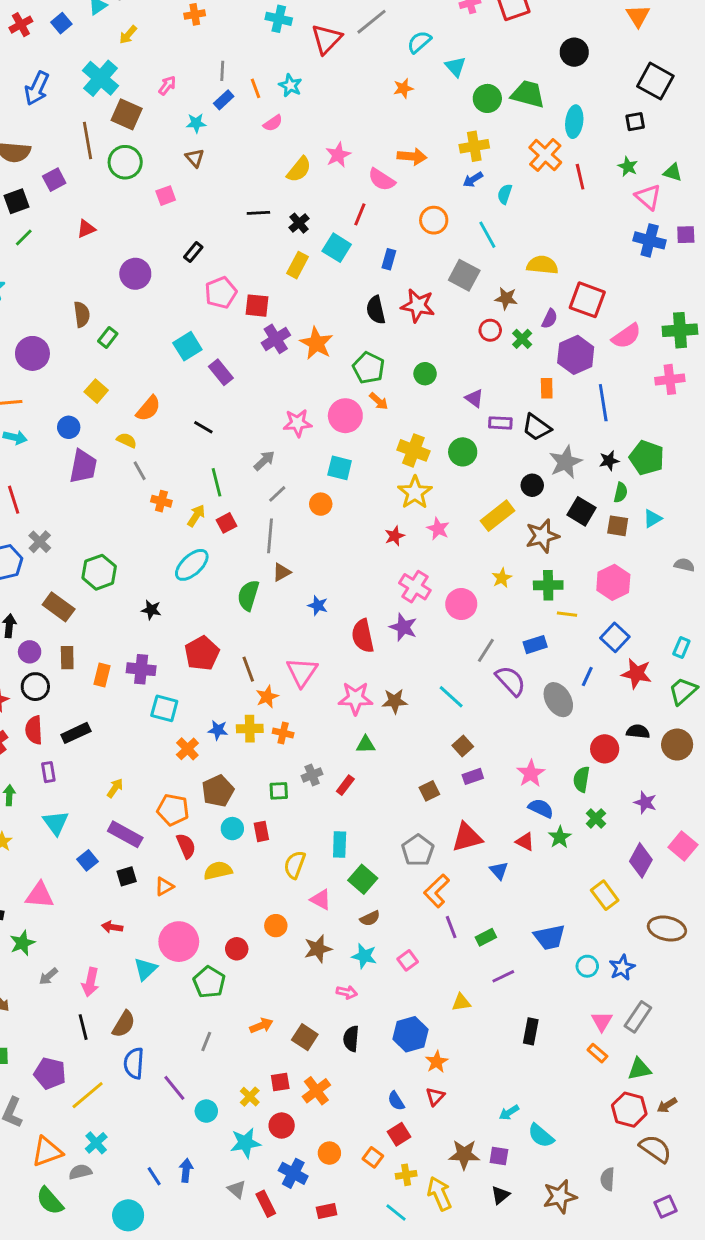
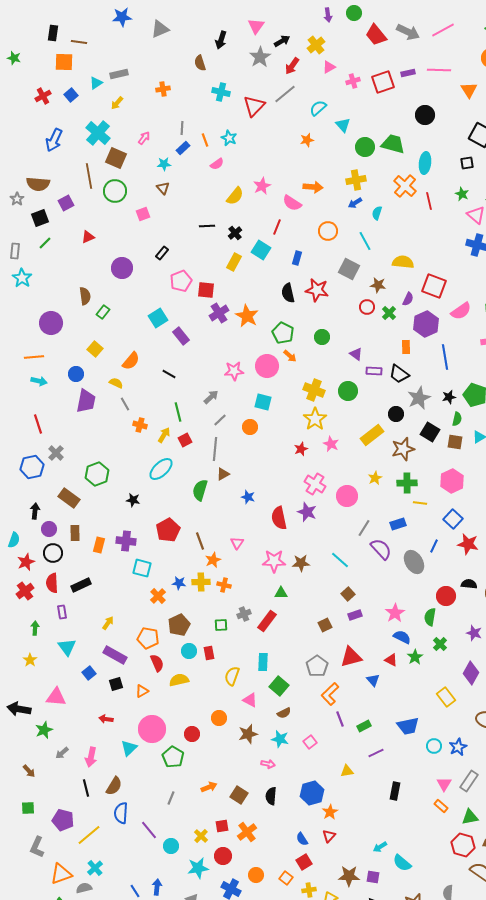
pink triangle: (302, 672) -> (237, 543), size x0.6
red rectangle: (345, 785) -> (267, 621), size x1.5

